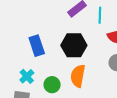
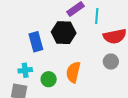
black hexagon: (74, 45) -> (64, 33), moved
cyan cross: (27, 76) -> (25, 70), turned 32

